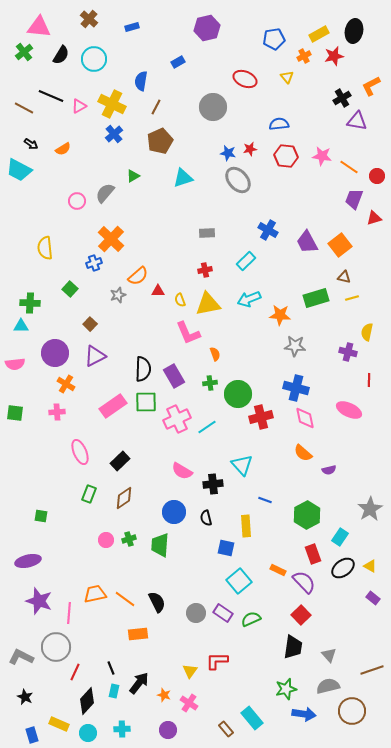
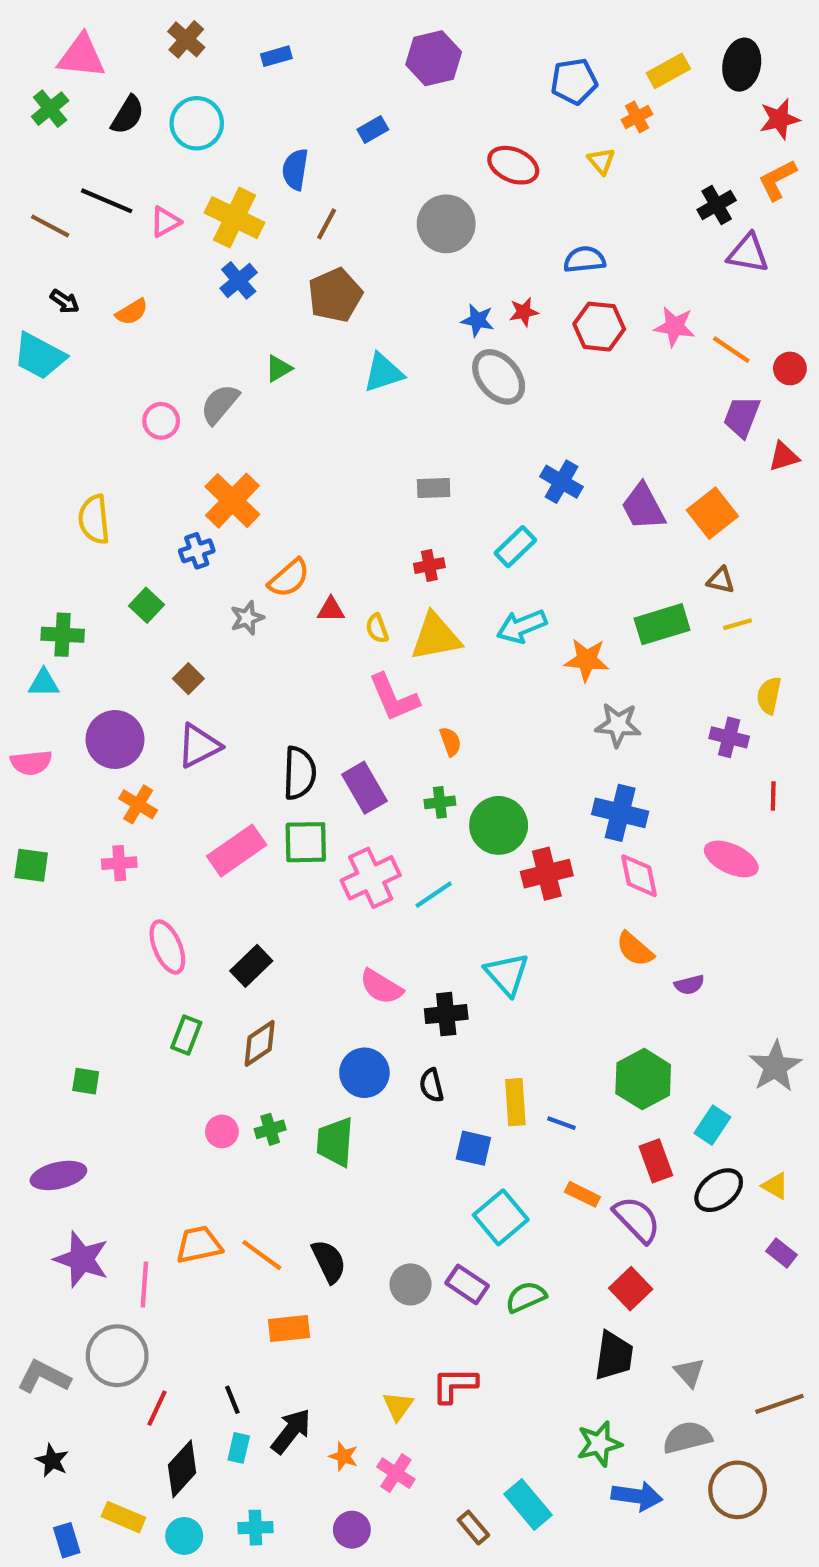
red star: (334, 56) -> (779, 119), moved
blue line: (265, 500) -> (561, 1123), moved

